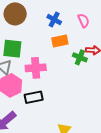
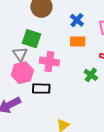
green cross: (80, 57) -> (91, 75), moved

